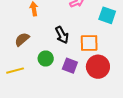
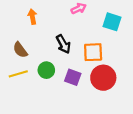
brown semicircle: (22, 39) -> (20, 50), turned -84
yellow line: (15, 71) -> (18, 74), moved

